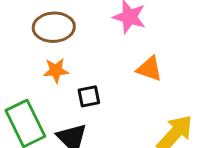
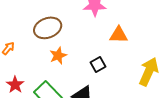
black square: (89, 96) -> (98, 64), moved

